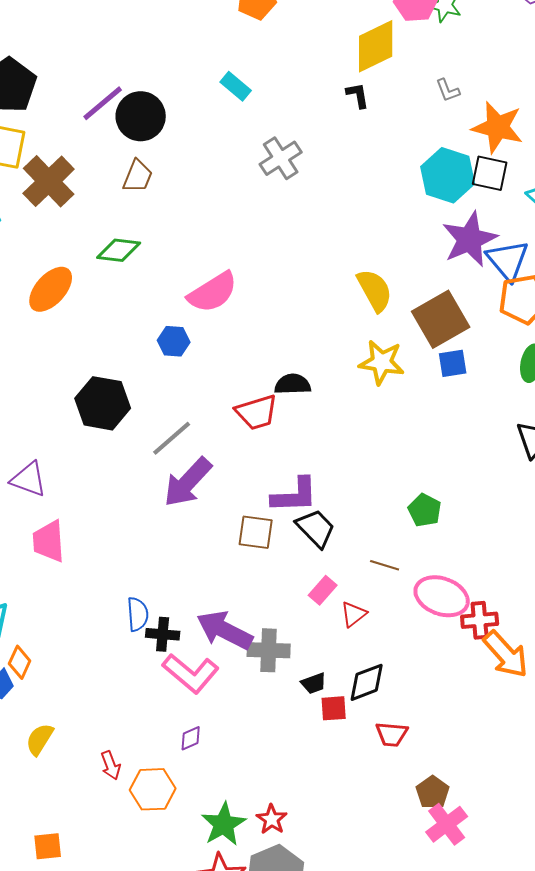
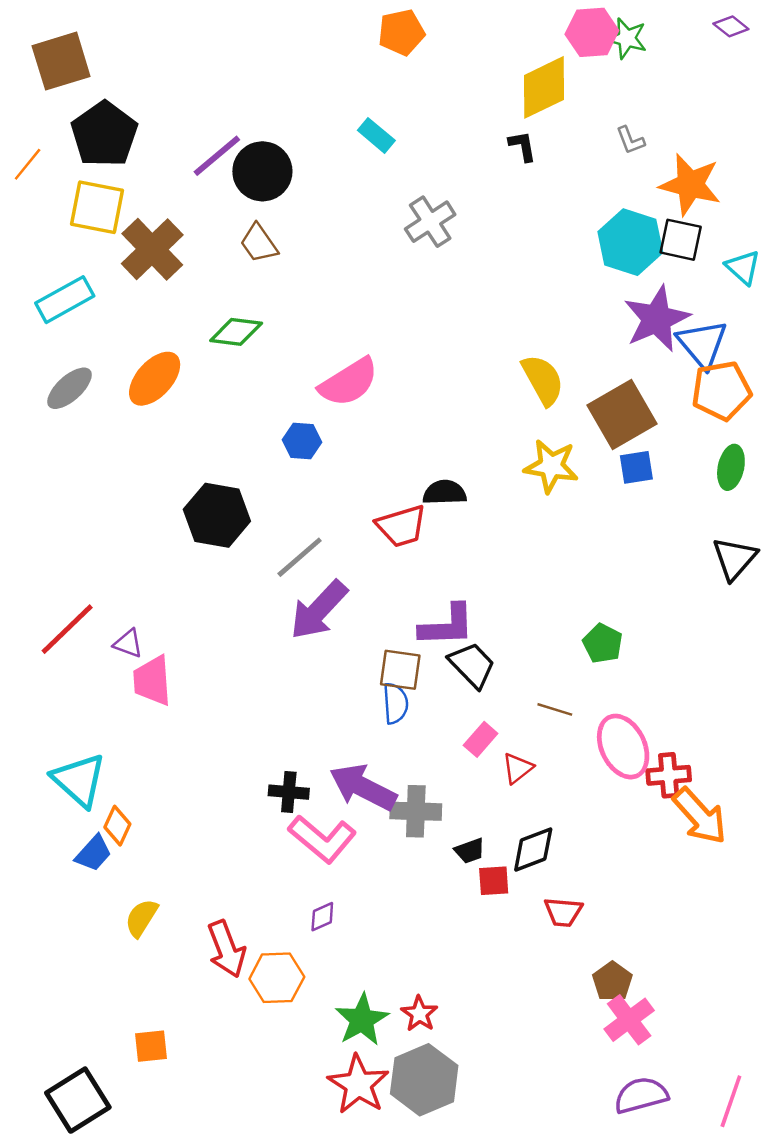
brown trapezoid: (138, 176) -> (259, 243), turned 123
purple triangle: (29, 479) -> (128, 643), moved, size x0.7
pink ellipse: (442, 596) -> (623, 747), turned 44
blue semicircle: (138, 614) -> (395, 703), moved
red arrow: (111, 765) -> (226, 949), size x1.6

